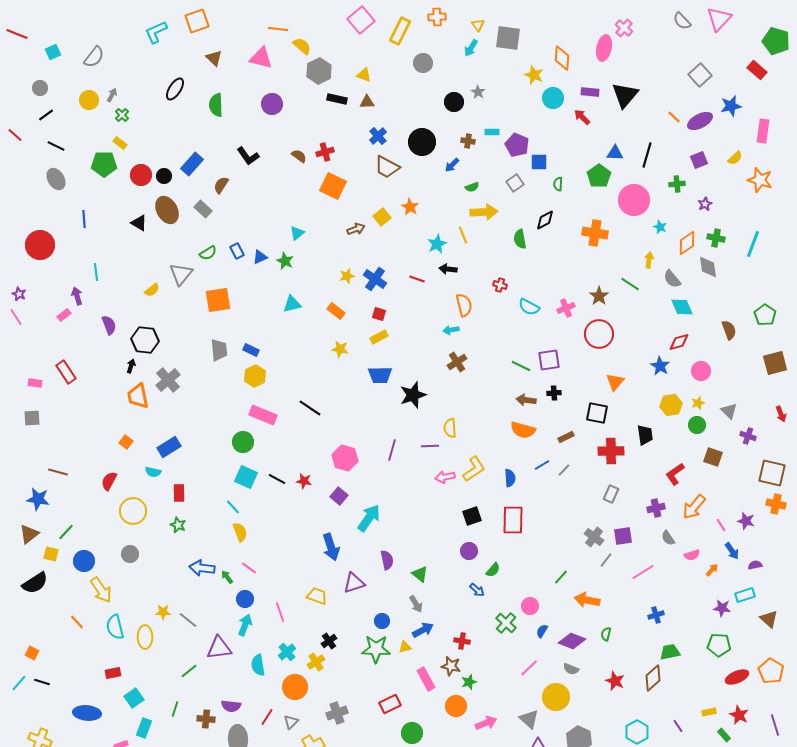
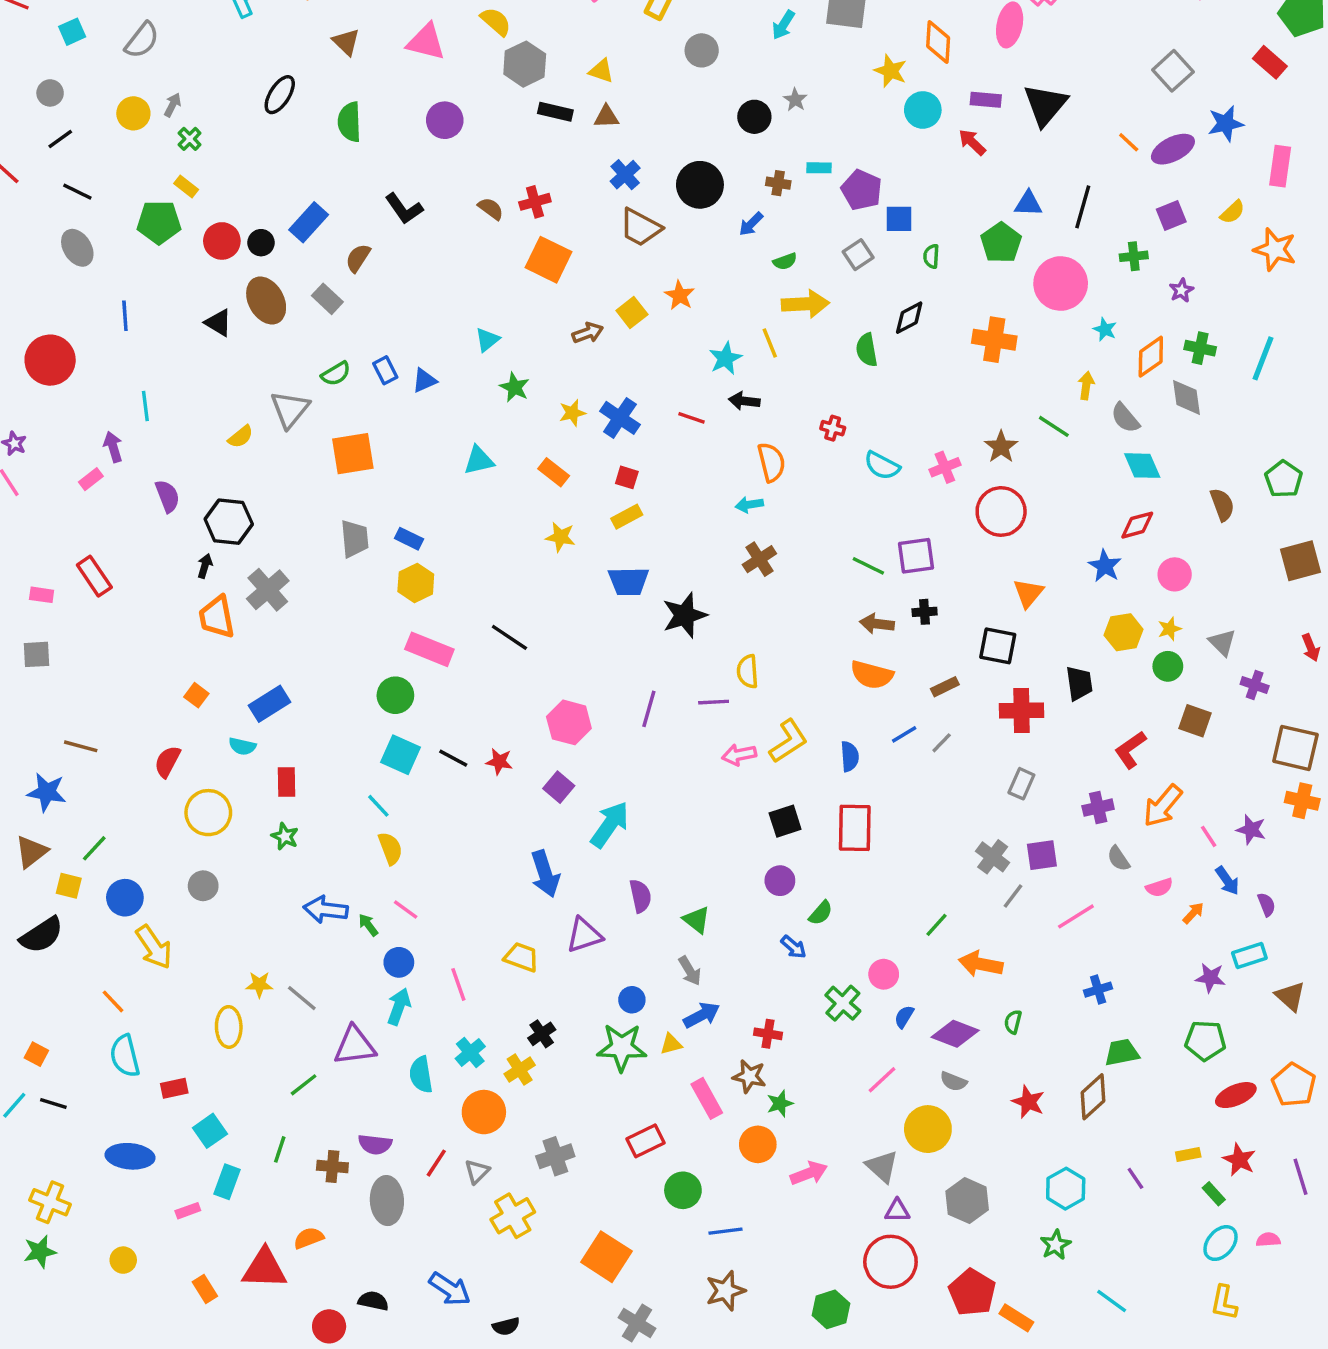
green star: (285, 261) -> (515, 387), moved
purple semicircle: (755, 565) -> (1266, 904), turned 80
cyan semicircle: (115, 627) -> (125, 1056), moved

